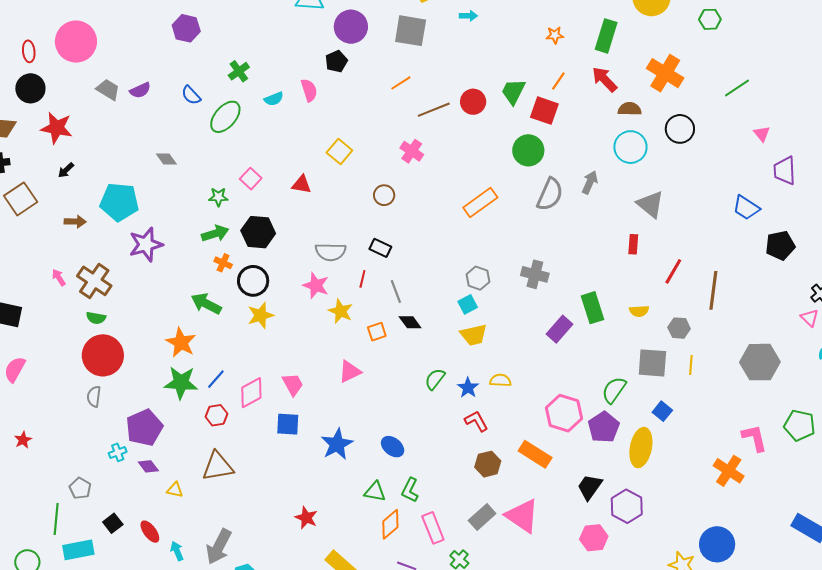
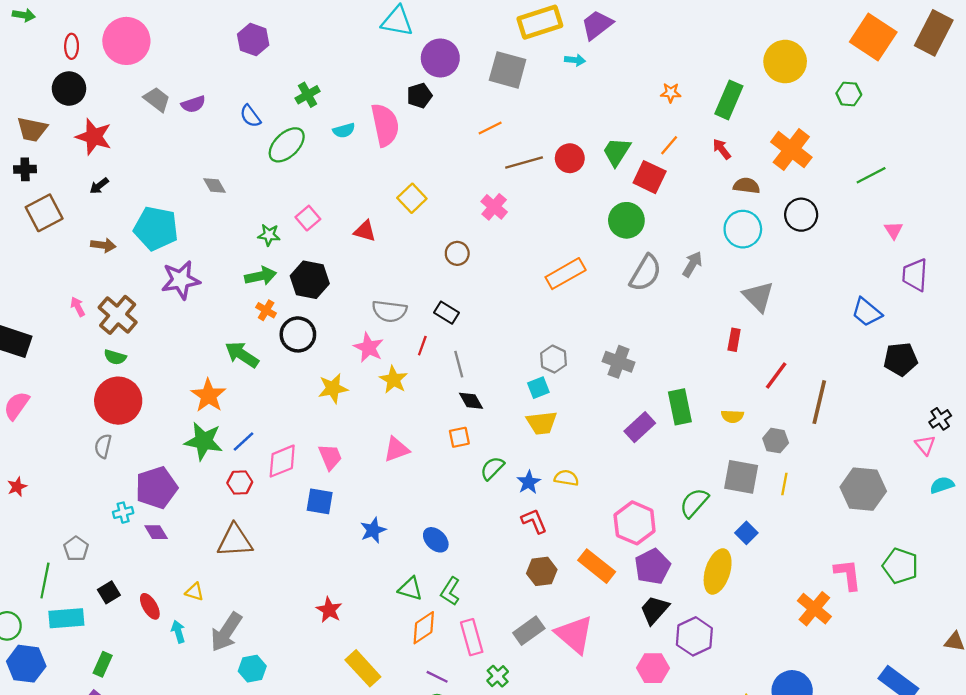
red arrow: (605, 79) -> (722, 149), size x0.7
pink semicircle: (309, 90) -> (385, 125), size x1.6
yellow star: (261, 315) -> (333, 388), moved
orange square: (377, 332) -> (459, 437), moved
purple pentagon: (604, 427) -> (653, 566), moved
blue star: (337, 444) -> (373, 530), size x0.7
yellow triangle: (175, 490) -> (194, 592), moved

